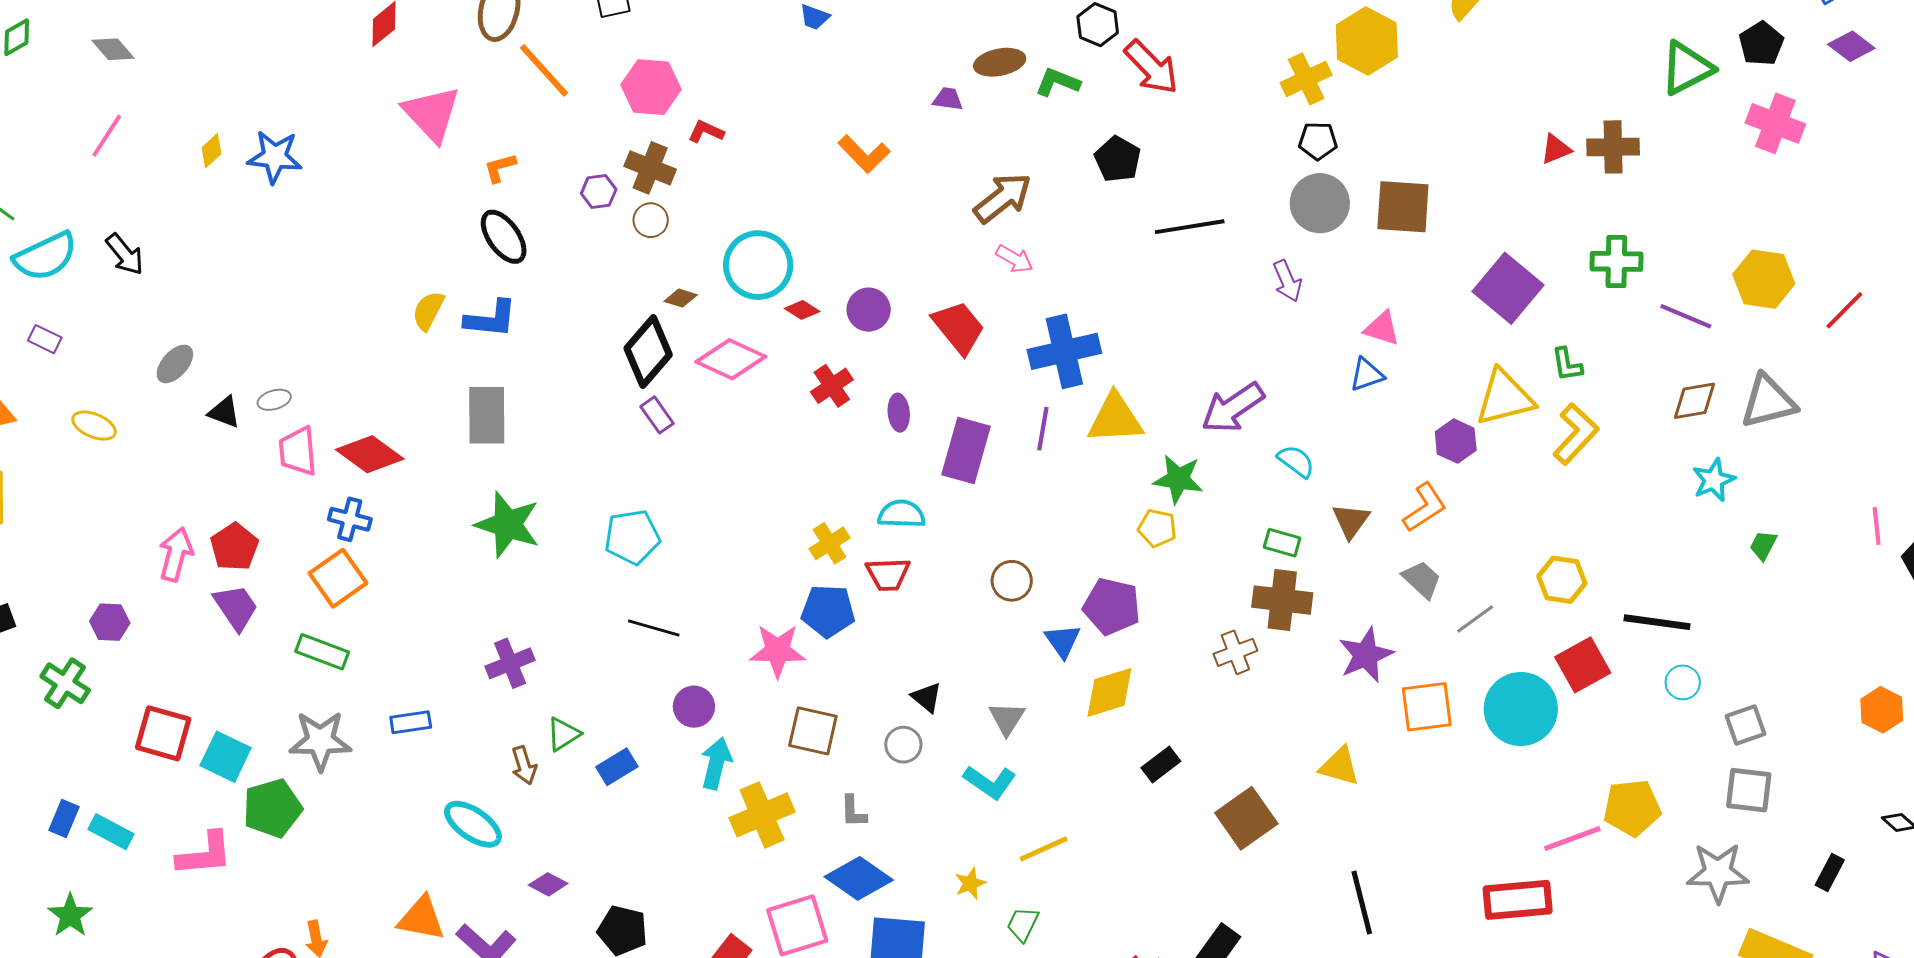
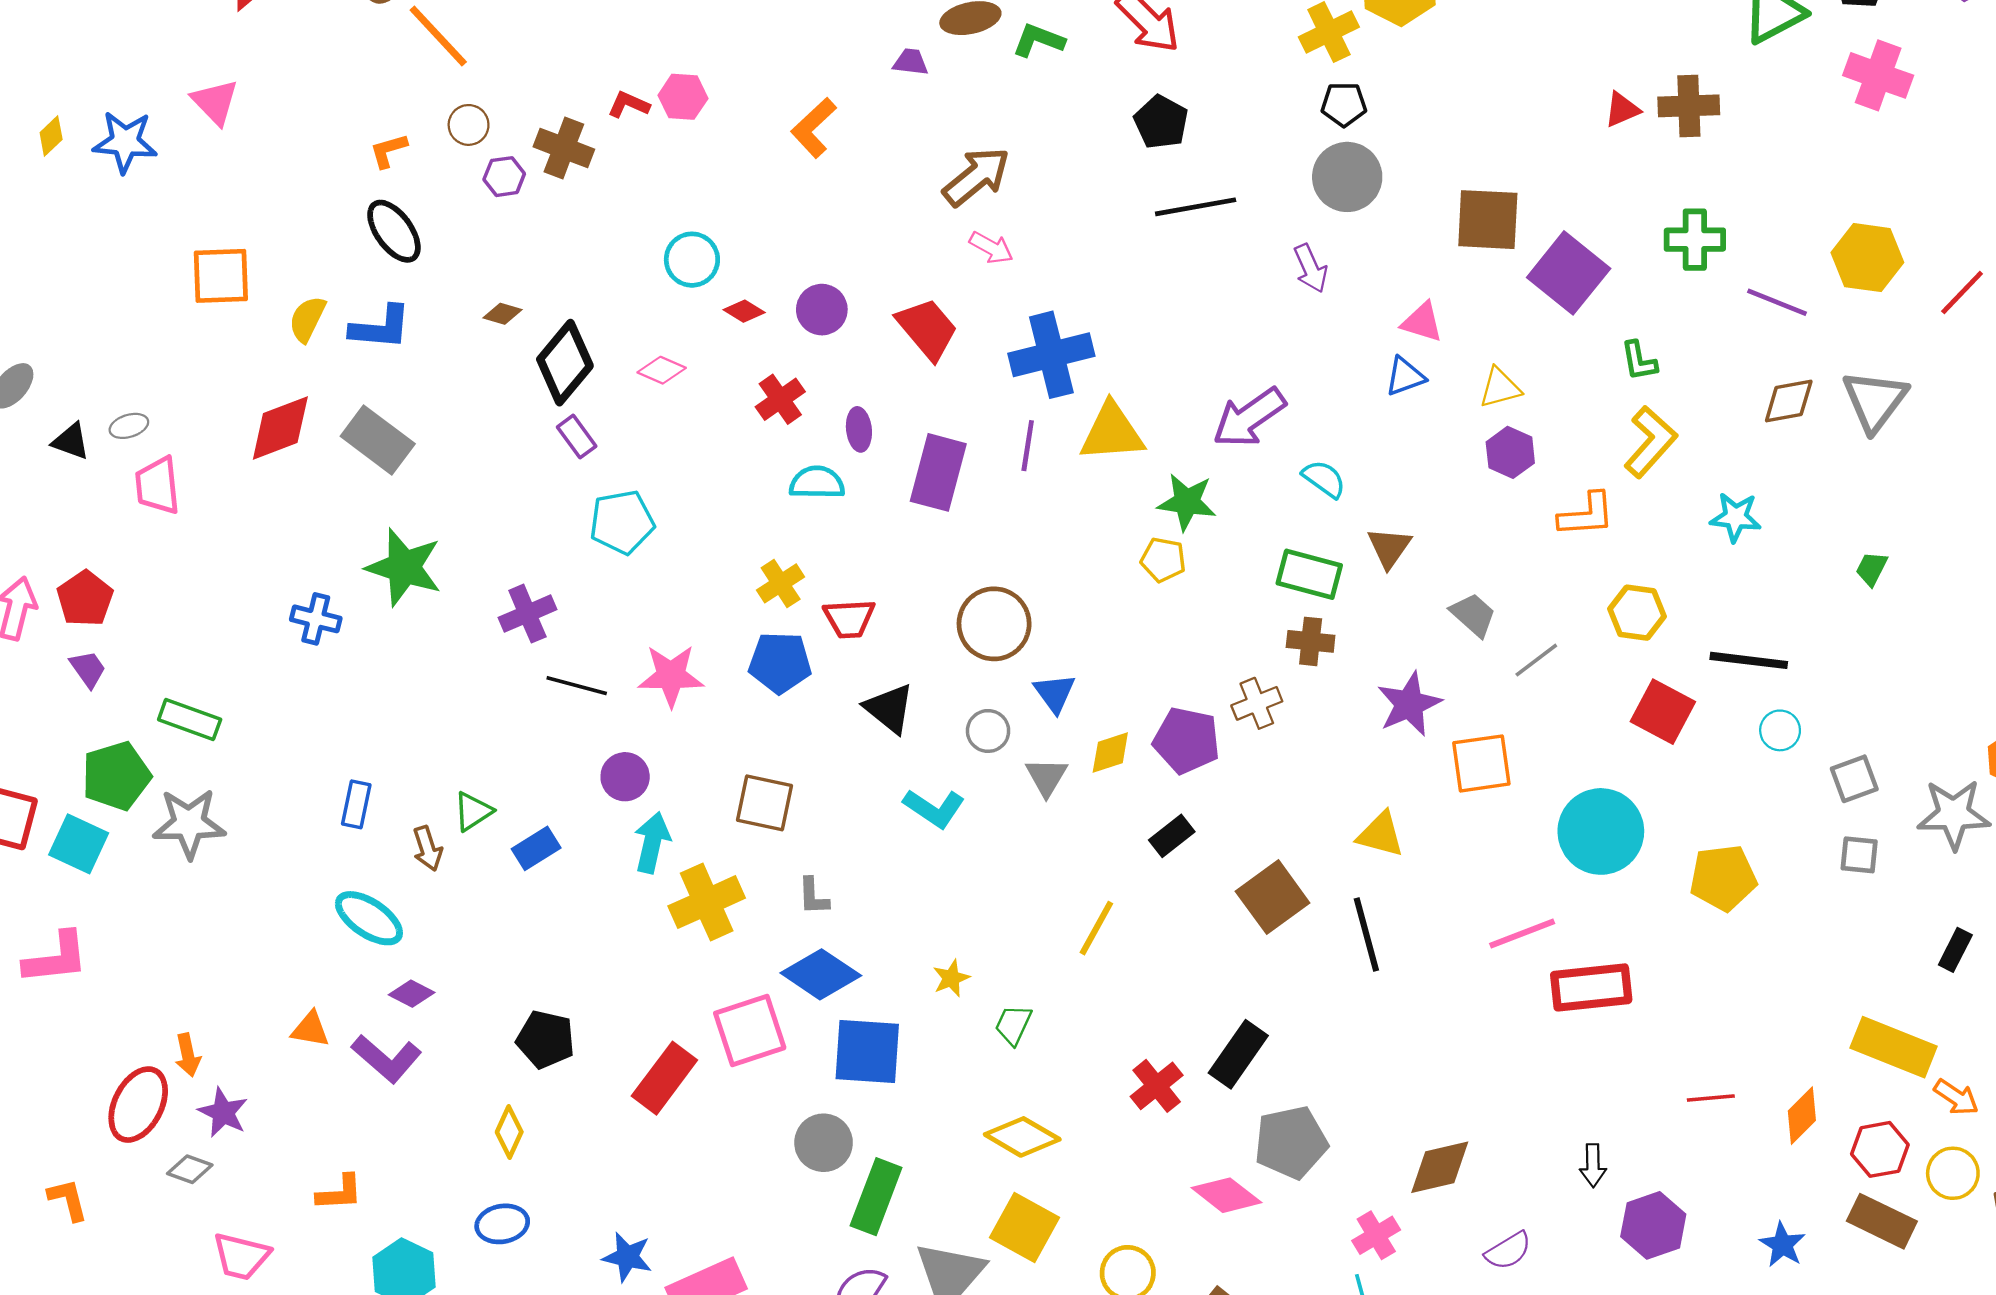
pink hexagon: (651, 87) -> (683, 97), moved, size x0.7
pink triangle: (432, 114) -> (215, 102), moved, size x0.7
orange L-shape: (864, 154) -> (814, 128), turned 92
black pentagon: (1118, 159) -> (1161, 122), moved
brown square: (1403, 207) -> (1488, 220), moved
brown circle: (651, 220) -> (469, 125), moved
cyan circle: (758, 265) -> (692, 260), size x0.7
brown diamond: (681, 298) -> (503, 314), moved
pink diamond: (731, 359) -> (662, 370), size x0.6
yellow triangle: (1505, 398) -> (1500, 388), moved, size x0.6
gray triangle: (1768, 402) -> (1875, 401), turned -38
gray rectangle: (487, 415) -> (378, 440), turned -52
red diamond: (370, 454) -> (280, 428), moved, turned -56
cyan star: (1714, 480) -> (1736, 517), moved, turned 30
orange L-shape: (1425, 507) -> (1586, 515), moved, turned 30
cyan semicircle: (901, 514) -> (817, 483), moved
blue cross: (350, 519) -> (316, 619), moved
cyan pentagon: (632, 537) -> (622, 522), moved
green rectangle: (1282, 543) -> (1309, 574), size x1.5
orange square: (338, 578) -> (221, 276), moved, turned 34
brown circle: (1012, 581) -> (994, 624), size x1.5
brown cross: (1282, 600) -> (1311, 641), size x0.7
purple pentagon: (1112, 606) -> (1187, 740), moved
purple trapezoid: (236, 607) -> (88, 669), size x0.7
pink star: (778, 651) -> (671, 676), moved
purple cross: (510, 663) -> (527, 614), moved
red square: (1583, 665) -> (1663, 712), turned -32
yellow diamond: (1109, 692) -> (1110, 753), size x0.7
black triangle: (927, 697) -> (889, 708), moved, size x1.4
cyan circle: (1521, 709) -> (1601, 831), moved
gray triangle: (1007, 718) -> (1047, 777), moved
blue rectangle: (411, 722) -> (356, 804), moved, turned -69
gray circle: (903, 745) -> (988, 731), moved
cyan L-shape: (990, 782) -> (934, 808), moved
gray square: (1749, 790) -> (1859, 855), size x0.7
green pentagon: (272, 808) -> (116, 776), moved
pink line: (1572, 839) -> (1522, 934), moved
yellow line: (1044, 849) -> (1096, 928), moved, turned -36
gray star: (1718, 873) -> (1954, 814), moved
purple diamond: (548, 884) -> (412, 994), moved
black line: (1362, 902) -> (1366, 934), moved
orange triangle: (421, 918) -> (310, 1029), size x0.7

